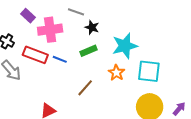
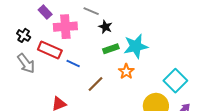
green rectangle: (89, 51) -> (111, 49), moved
blue line: (60, 59) -> (73, 63), moved
cyan square: (149, 71) -> (175, 81), moved, turned 35

